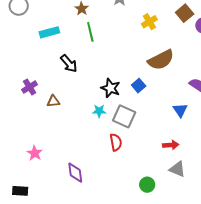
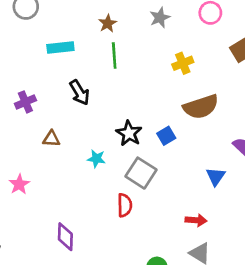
yellow cross: (149, 22) -> (183, 63), moved
purple cross: (30, 87) -> (25, 102), moved
cyan star: (99, 111) -> (96, 159), moved
pink star: (35, 153) -> (19, 184), moved

